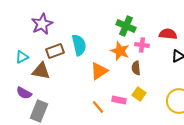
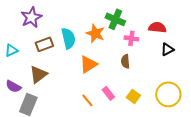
orange star: (120, 51) -> (95, 33), moved
brown triangle: (41, 71) -> (38, 74), moved, turned -48
yellow square: (139, 94) -> (133, 96), moved
pink rectangle: (119, 100) -> (108, 93), turned 40

